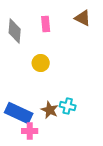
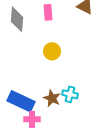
yellow circle: (41, 63) -> (52, 51), moved

